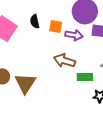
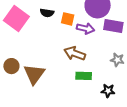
black semicircle: (35, 21) -> (47, 13), turned -72
green rectangle: (85, 77) -> (84, 76), moved

